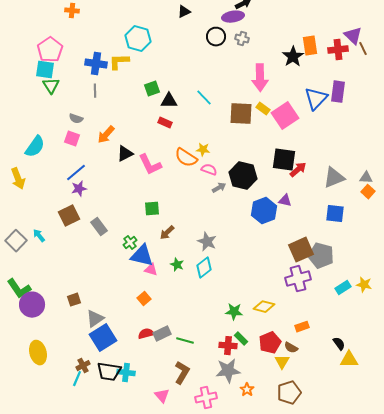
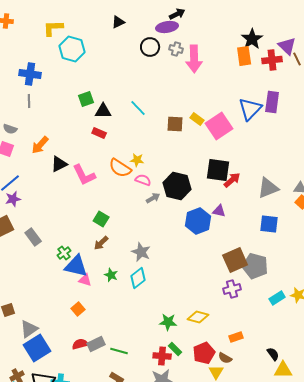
black star: (293, 57) -> (252, 39), moved
yellow L-shape: (119, 62) -> (53, 28), moved
pink arrow: (260, 78) -> (194, 59), moved
brown square: (241, 114) -> (175, 124), size x0.7
green square: (152, 209) -> (101, 219), moved, turned 35
purple cross: (298, 279) -> (232, 289), size x0.7

